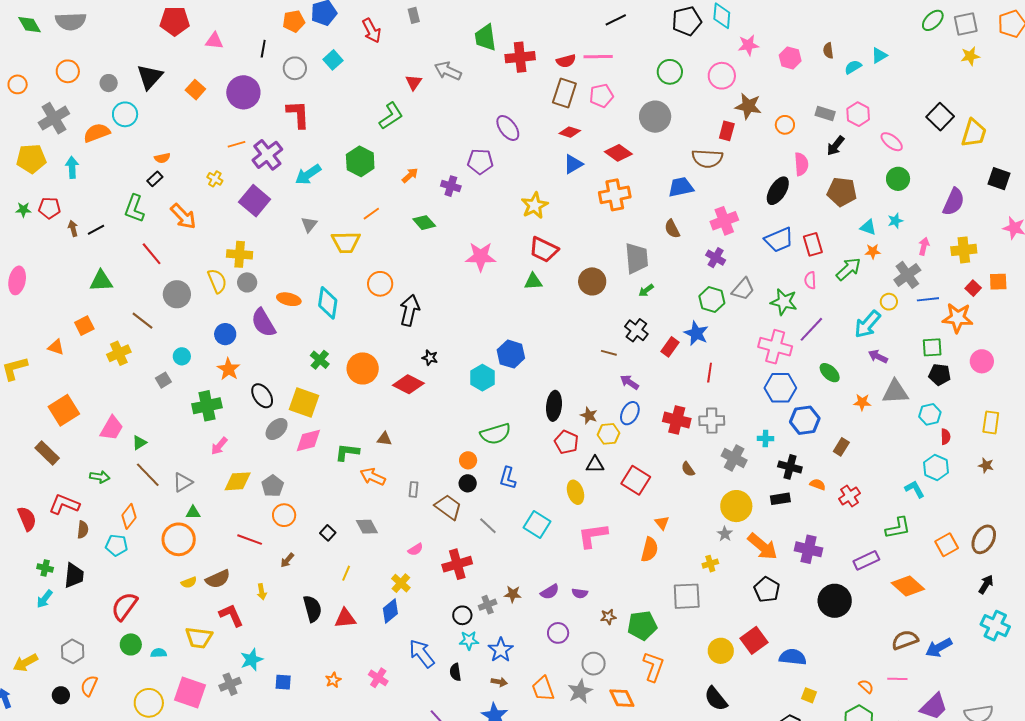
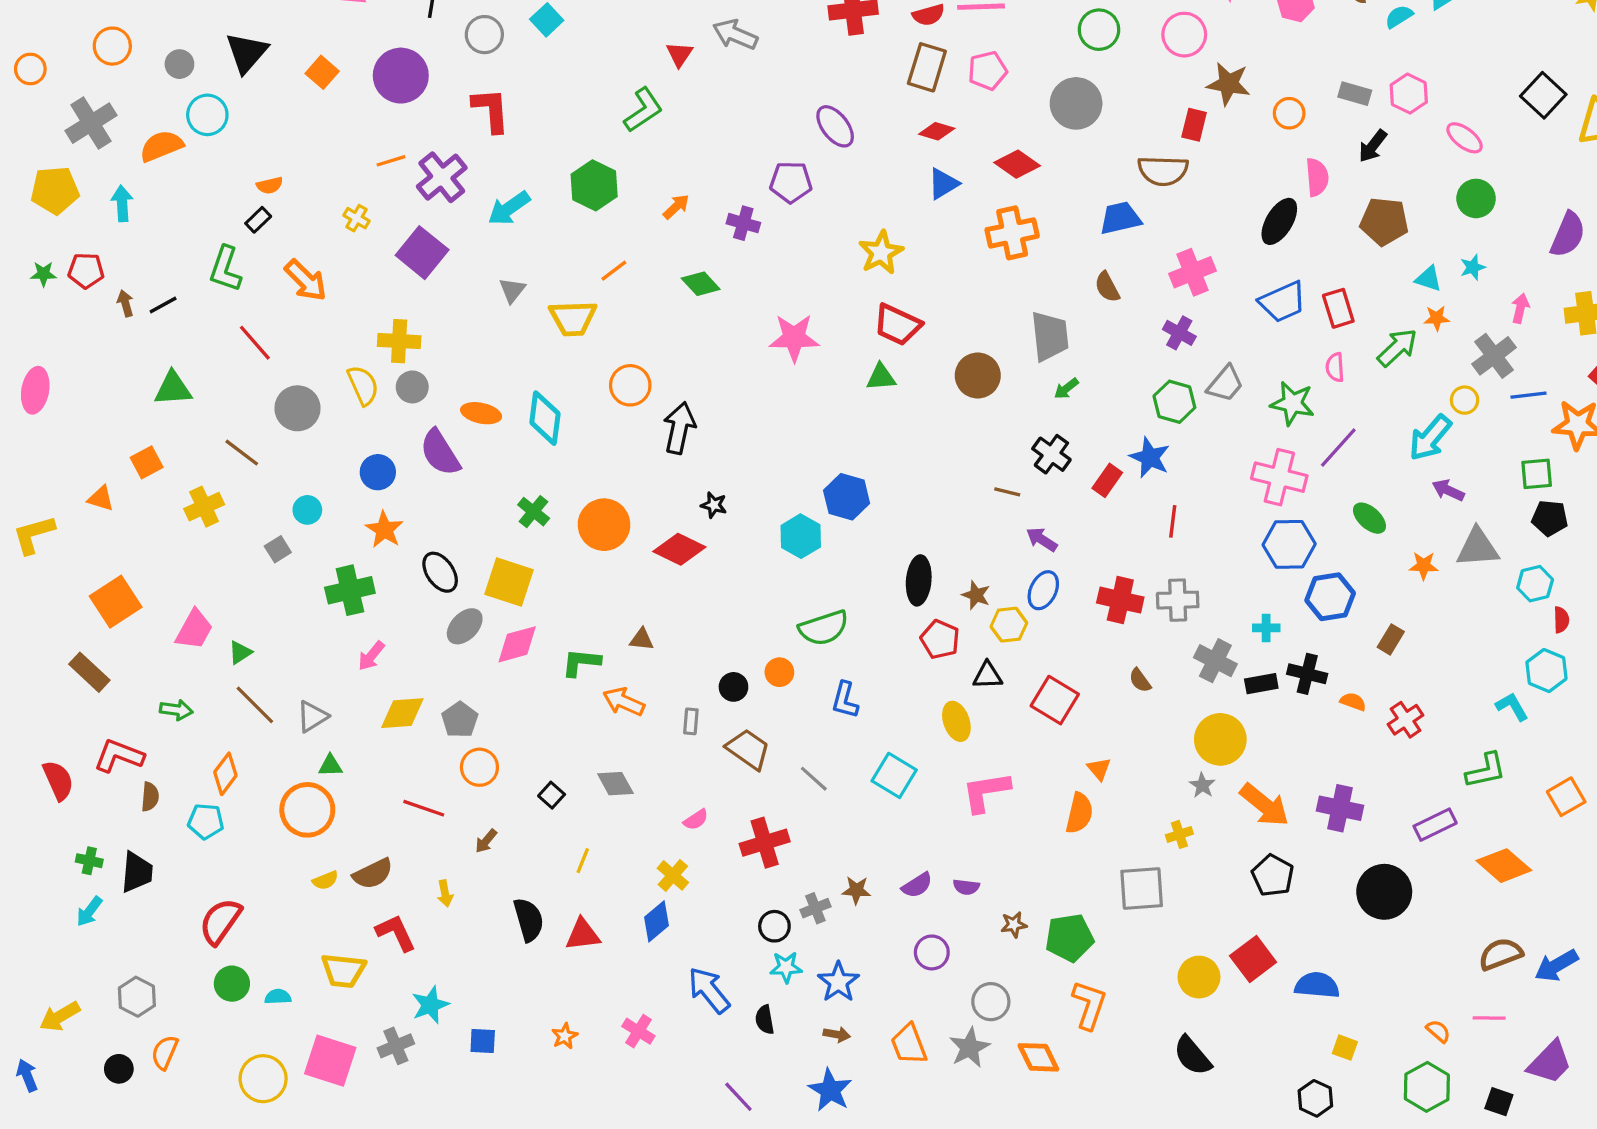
black circle: (468, 483) -> (733, 687), moved
black rectangle: (780, 499) -> (1261, 684), moved

